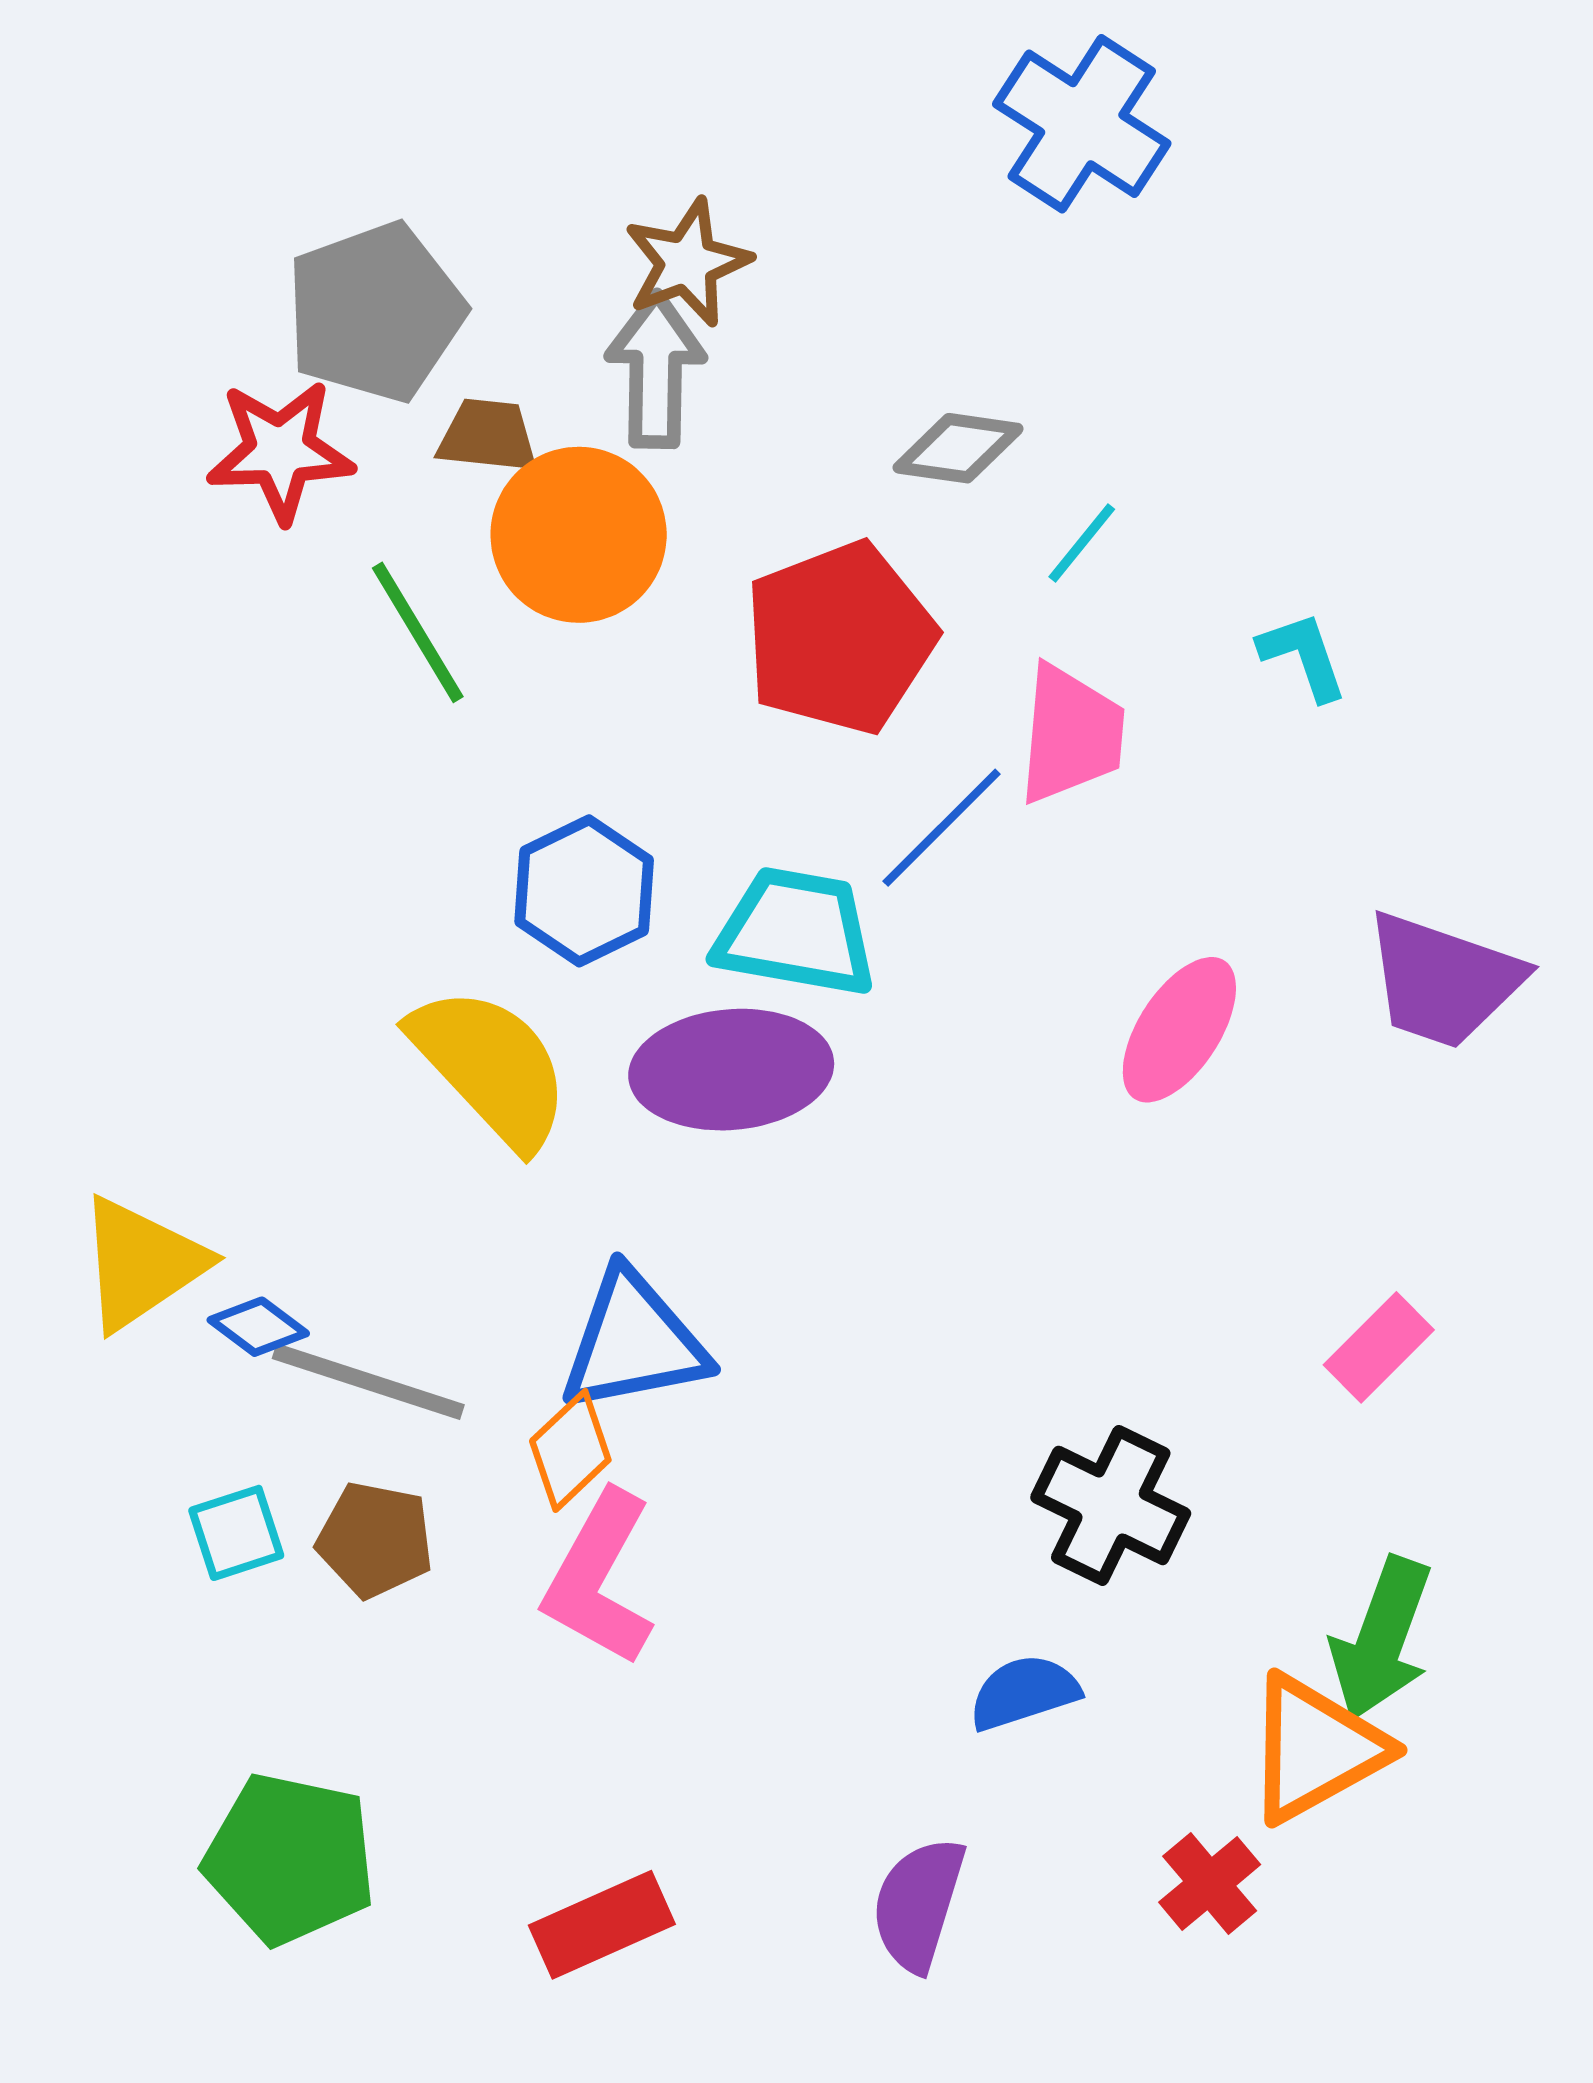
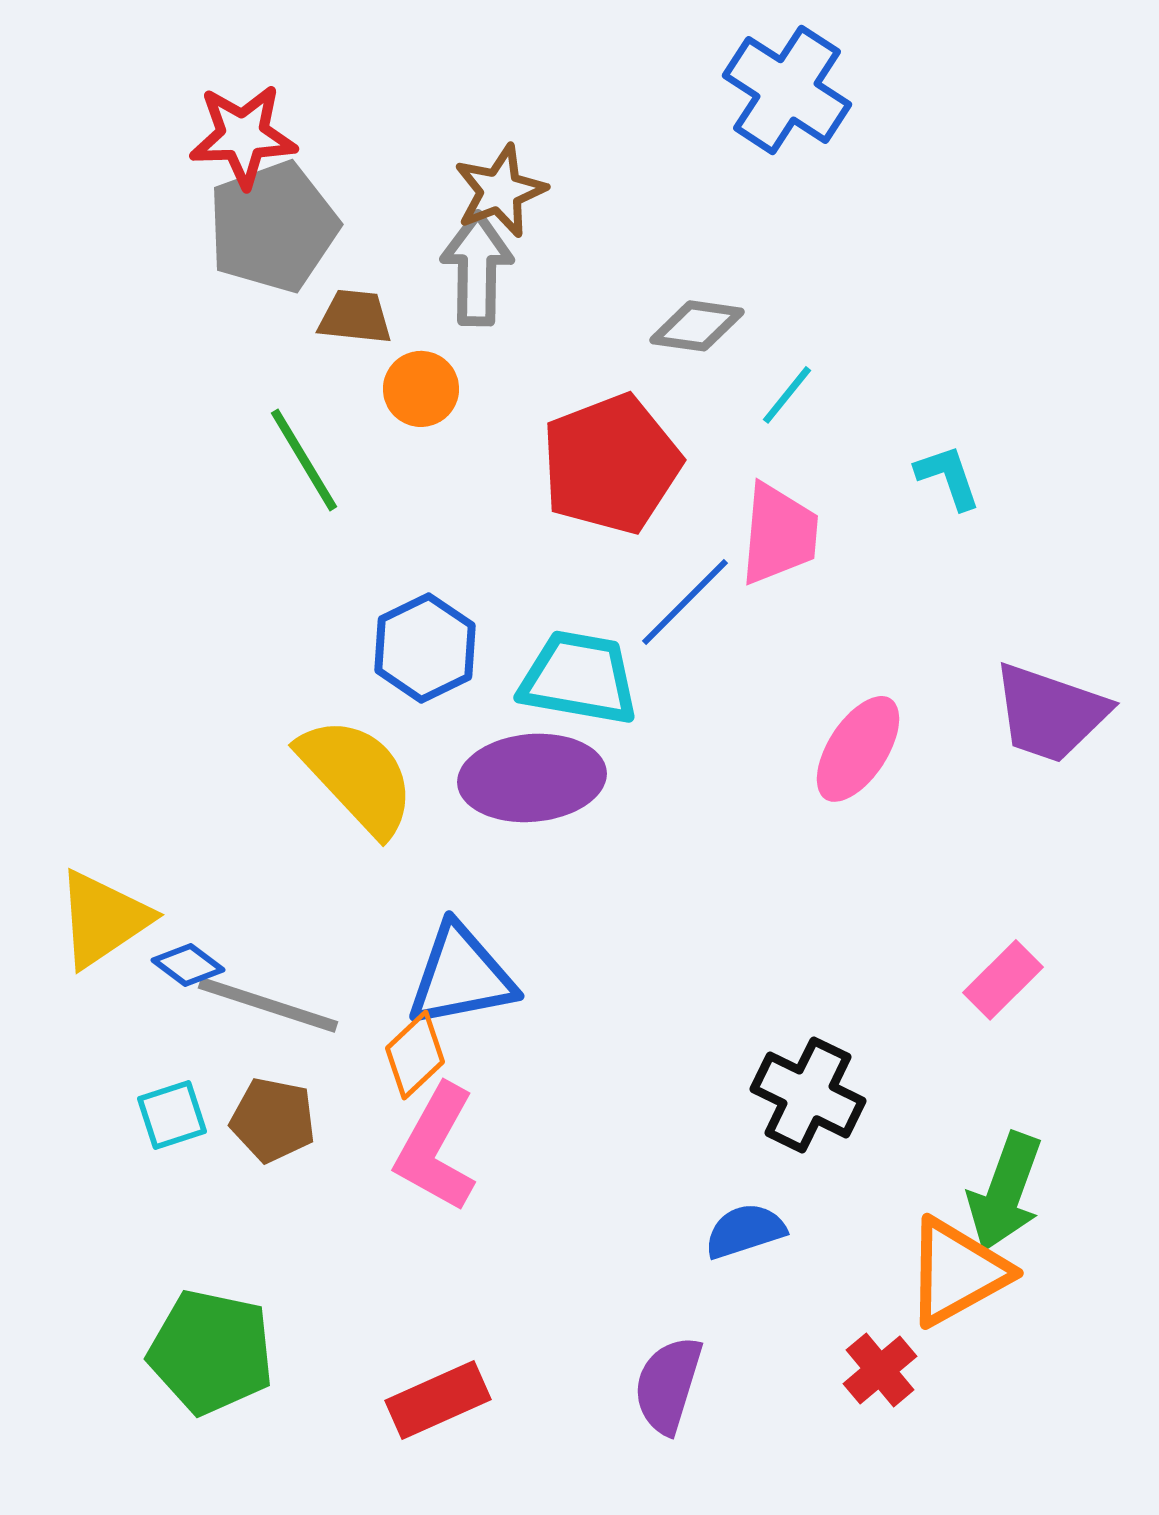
red star: (280, 451) -> (243, 136), moved
orange circle: (579, 535) -> (421, 389), size x0.6

